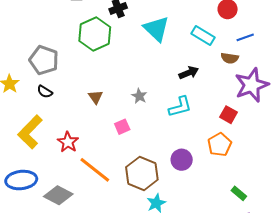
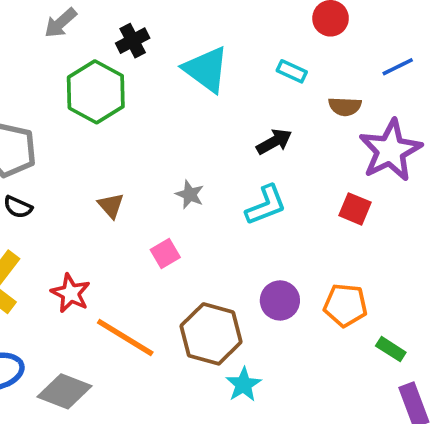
cyan rectangle: (203, 35) -> (292, 71), size x0.7
blue line: (245, 37) -> (398, 67), moved
orange pentagon: (220, 145) -> (345, 305), moved, turned -30

